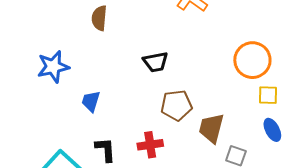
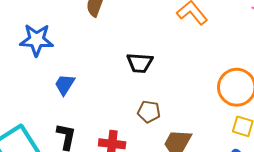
brown pentagon: (176, 105) -> (149, 112), size x0.7

